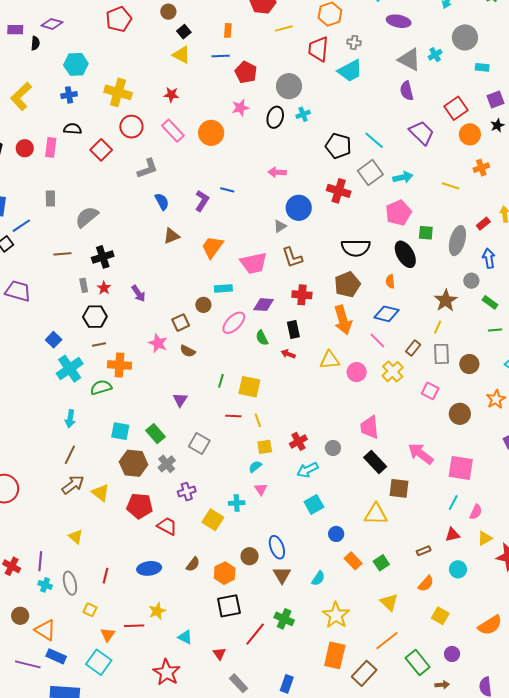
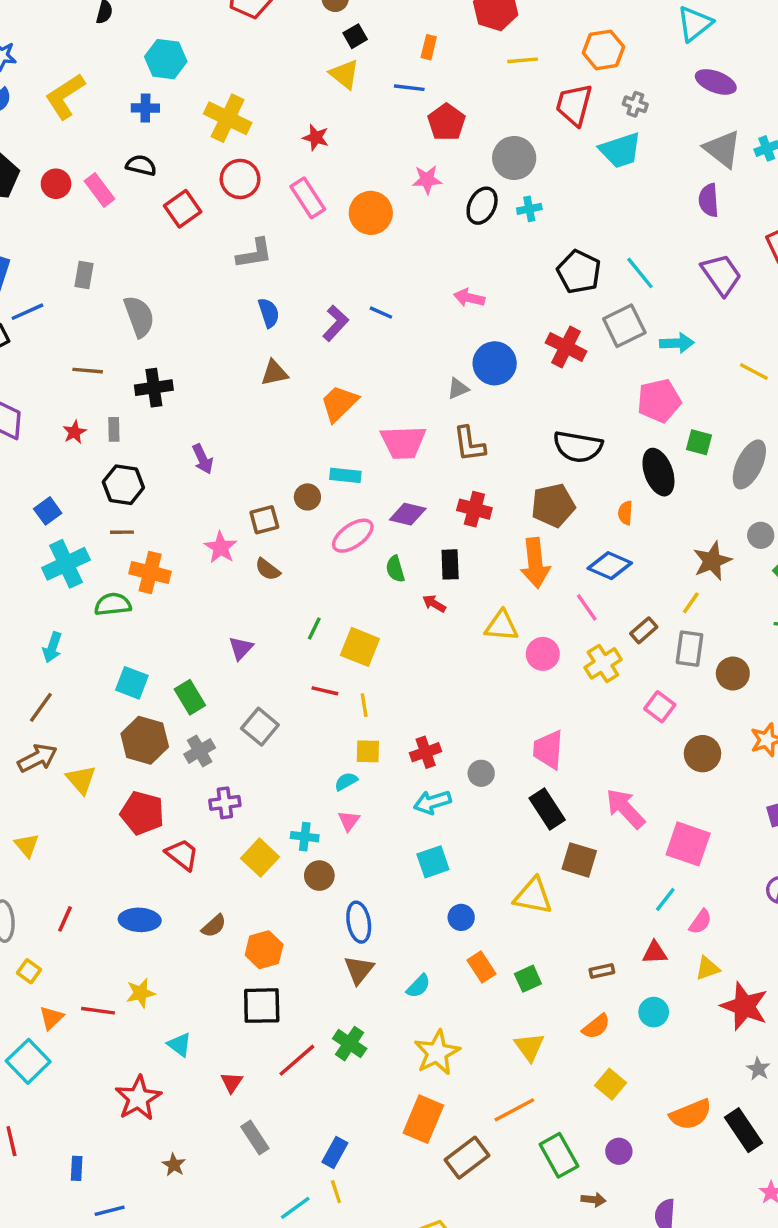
pink rectangle: (51, 147) -> (100, 190), turned -54
gray semicircle: (87, 217) -> (139, 316), turned 100
red star: (104, 288) -> (75, 432), moved
brown circle: (250, 556) -> (319, 876), moved

